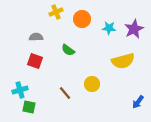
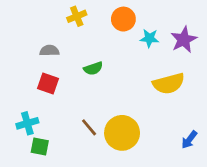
orange circle: (82, 19) -> (123, 19), moved
green semicircle: (68, 50) -> (93, 68), turned -56
yellow circle: (92, 84) -> (122, 133), moved, size x1.6

